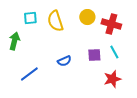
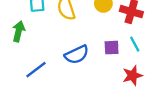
blue semicircle: (64, 61) -> (77, 55), size x1.5

